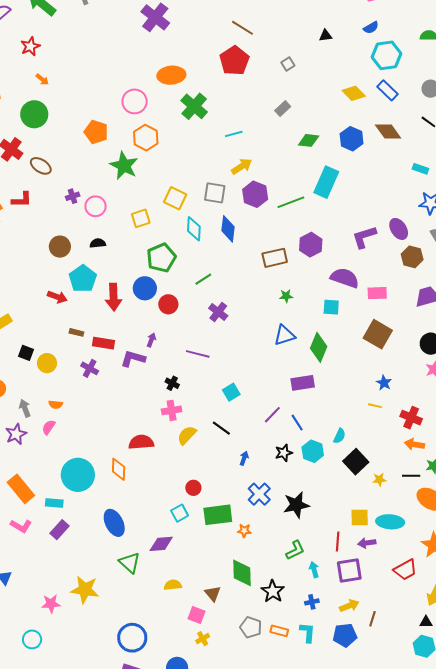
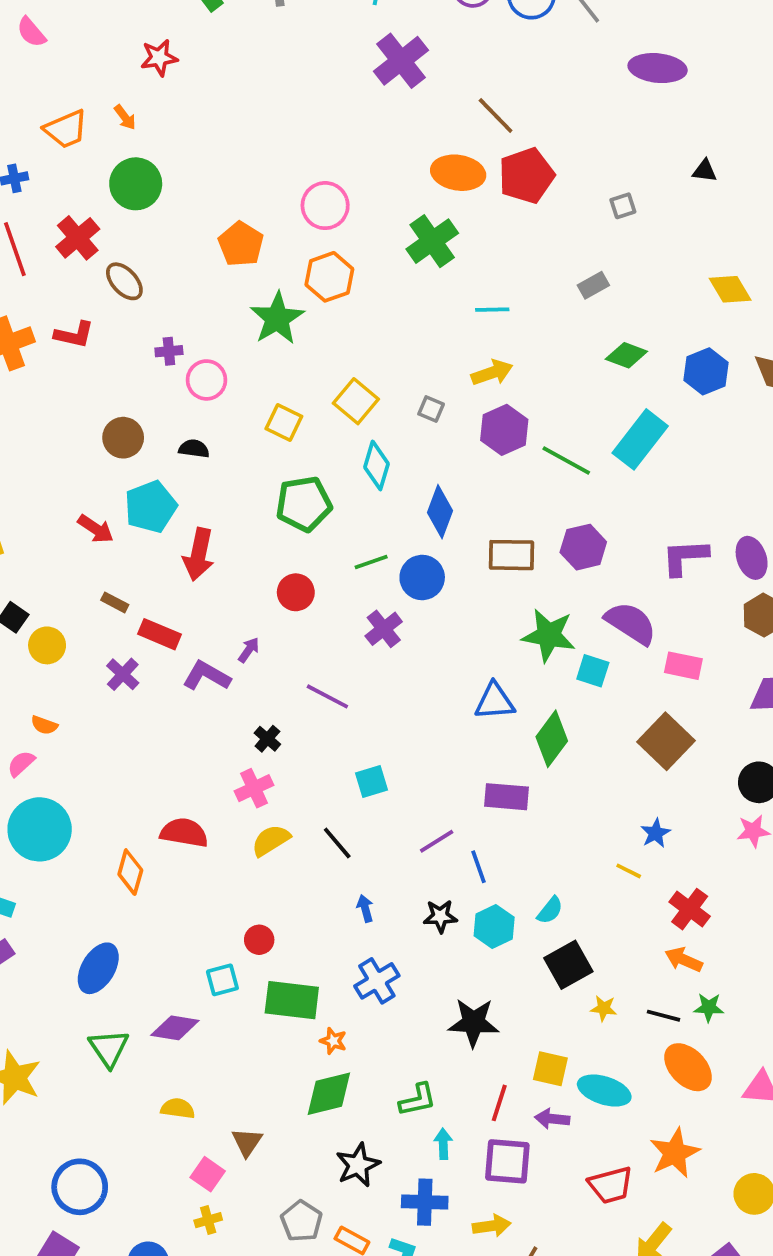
brown line: (243, 28) -> (496, 115), moved
orange ellipse: (171, 75) -> (458, 173), moved
orange arrow: (42, 79) -> (125, 117), moved
gray square: (215, 193) -> (431, 409), size x0.6
green line: (291, 202) -> (566, 460), turned 36
yellow square: (141, 218) -> (284, 422), turned 30
blue diamond: (228, 229) -> (440, 512), moved
blue circle: (145, 288) -> (422, 577), moved
green star: (286, 296) -> (549, 635), moved, size x2.0
pink cross: (172, 410) -> (254, 788), turned -30
blue arrow: (244, 458) -> (365, 908), turned -48
cyan circle: (78, 475) -> (40, 829), moved
black star: (296, 505) -> (474, 1023), moved
blue ellipse: (114, 523) -> (98, 968), turned 44
green diamond: (242, 573) -> (329, 1094), moved, turned 64
blue cross: (312, 602) -> (425, 1202), size x1.6

